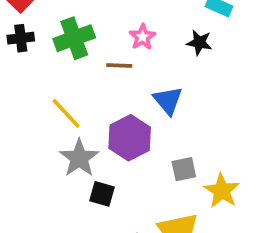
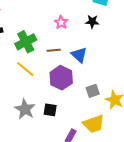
green cross: (74, 38) -> (26, 42), moved
brown line: (119, 66) -> (54, 50), moved
gray star: (79, 158) -> (25, 109), moved

